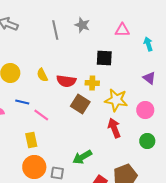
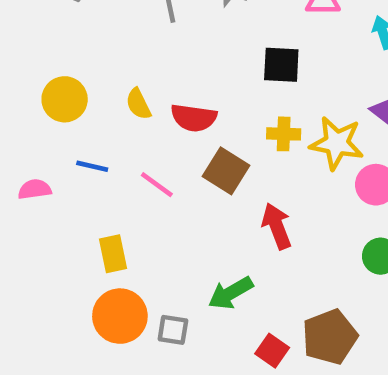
yellow cross: (92, 83) -> (284, 134), moved
yellow star: (116, 100) -> (337, 143), moved
pink line: (41, 115) -> (157, 185), moved
red arrow: (114, 128) -> (277, 226), moved

